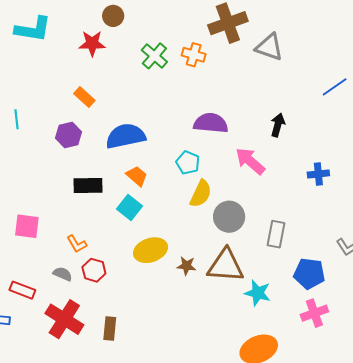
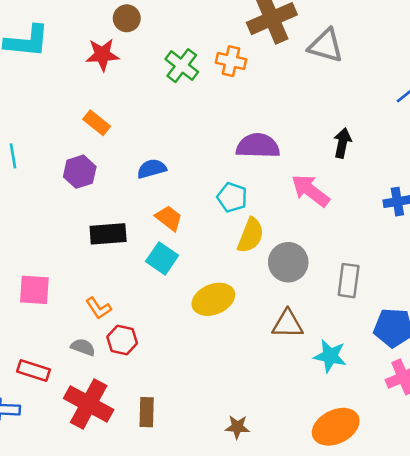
blue semicircle: (126, 136) -> (152, 169), size x0.6
yellow ellipse: (150, 250) -> (213, 299), moved
brown star: (186, 266) -> (237, 427), moved
brown triangle: (226, 266) -> (288, 324), size x0.7

